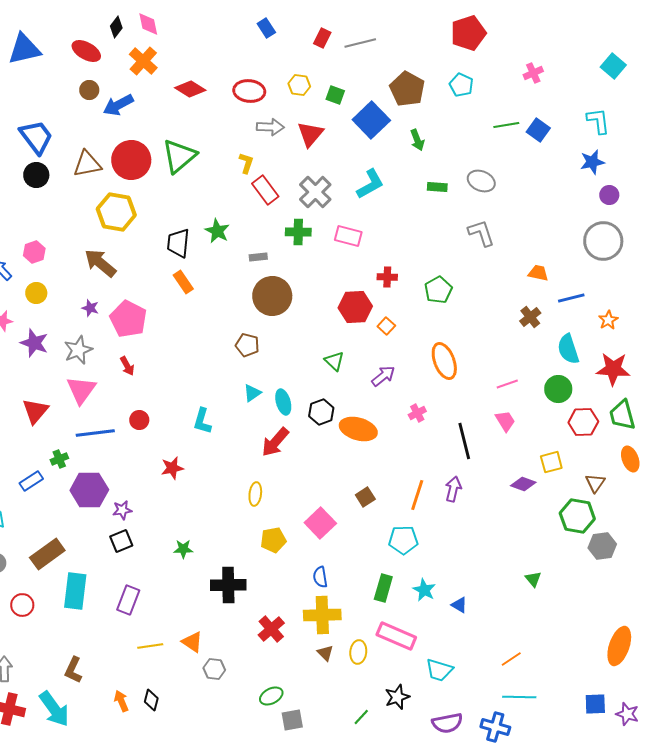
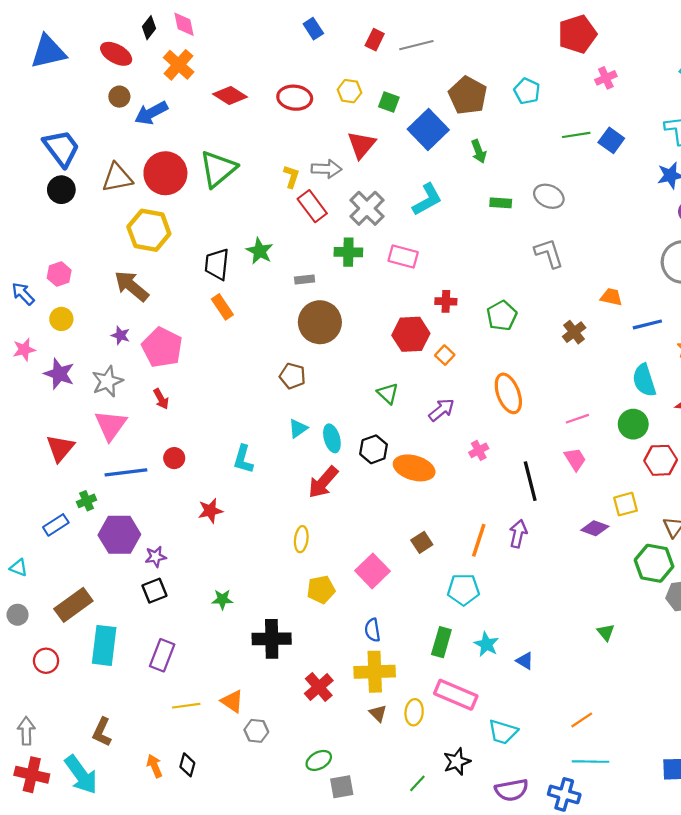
red pentagon: (468, 33) -> (577, 34), moved
gray arrow: (270, 127) -> (326, 169), moved
brown cross: (530, 317) -> (574, 332), moved

